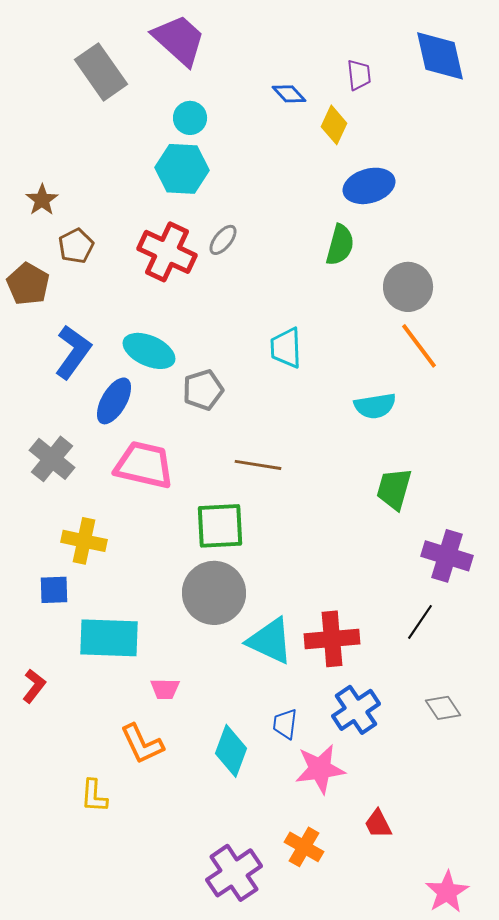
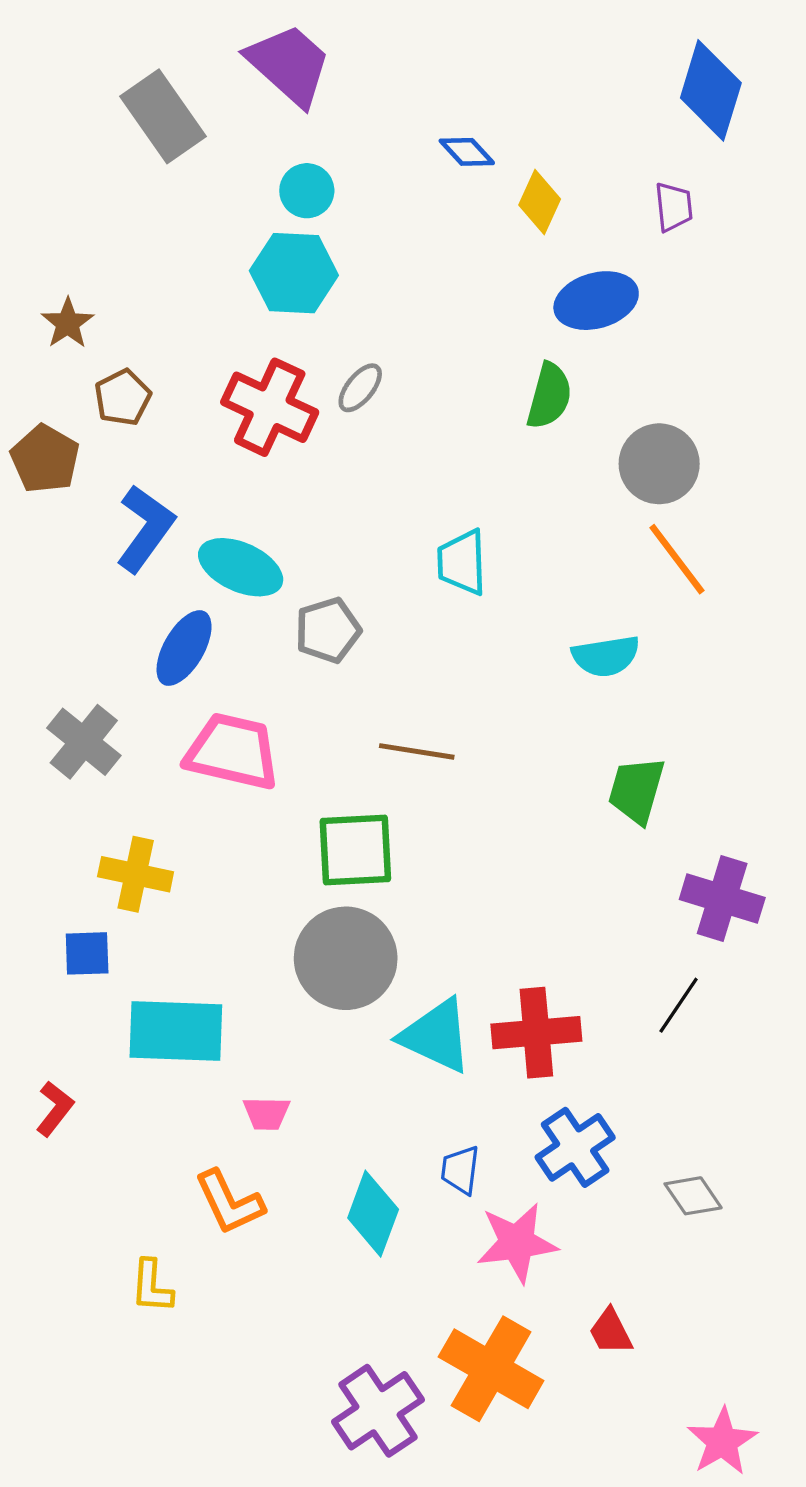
blue diamond: (440, 56) -> (711, 90), turned 30
purple trapezoid: (359, 75) -> (674, 207), moved
blue L-shape: (73, 352) -> (145, 528), moved
gray diamond: (443, 708) -> (693, 1196), moved
orange cross: (304, 847) -> (491, 1369), size x1.6

